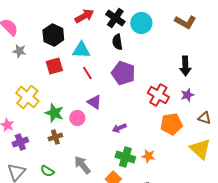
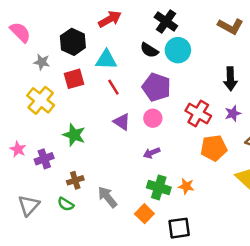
black cross: (115, 18) -> (166, 21), moved
cyan circle: (141, 23) -> (178, 50), moved
black semicircle: (117, 42) -> (149, 50), turned -49
gray star: (19, 51) -> (42, 62), moved
yellow cross: (27, 97) -> (41, 100), moved
pink circle: (77, 118) -> (153, 118), moved
brown cross: (55, 137) -> (75, 180), moved
purple cross: (20, 142) -> (44, 159), moved

